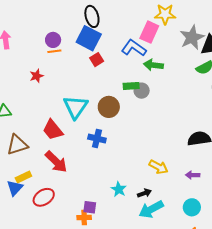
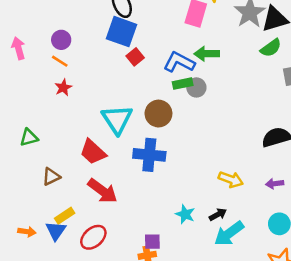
purple circle: (53, 40) -> (61, 40), moved
blue L-shape: (134, 48) -> (179, 62), moved
orange line: (54, 51) -> (60, 61), moved, turned 48
blue cross: (97, 139) -> (149, 155), size x1.4
brown triangle: (17, 145) -> (51, 177), size x0.7

